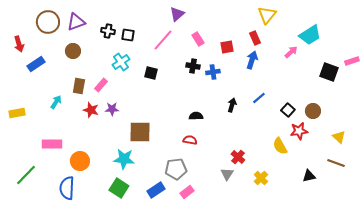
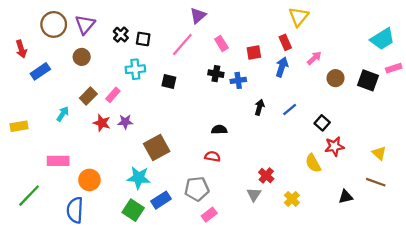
purple triangle: (76, 22) -> (85, 24), turned -30
black cross: (108, 31) -> (121, 35), turned 32
cyan trapezoid: (310, 35) -> (382, 39), moved
pink arrow: (291, 52) -> (314, 58), moved
cyan cross: (121, 62) -> (135, 69), turned 30
brown rectangle: (79, 86) -> (88, 96), turned 35
black arrow: (232, 105) -> (259, 107), moved
brown circle: (313, 111) -> (336, 78), moved
brown square: (140, 132) -> (157, 147), turned -30
blue rectangle: (156, 190) -> (161, 200), moved

